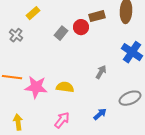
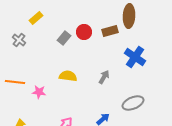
brown rectangle: (97, 16) -> (110, 31), moved
pink star: (36, 87) -> (39, 92), size x0.6
yellow semicircle: (65, 87) -> (68, 76), moved

